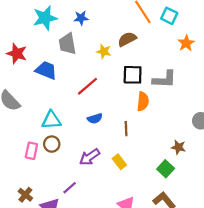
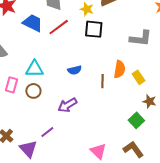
black square: (133, 75) -> (94, 29), moved
red line: (87, 86) -> (59, 27), moved
orange semicircle: (143, 101) -> (120, 69), moved
pink rectangle: (31, 151) -> (11, 85), moved
yellow rectangle: (119, 162) -> (139, 77), moved

